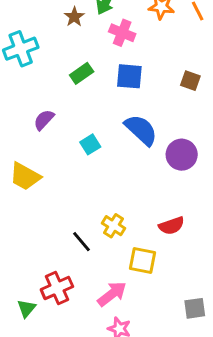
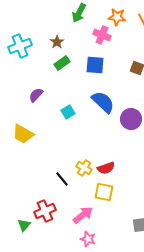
brown star: (74, 17) -> (57, 42), moved
pink cross: (122, 33) -> (102, 35), moved
red semicircle: (171, 226) -> (106, 168), moved

